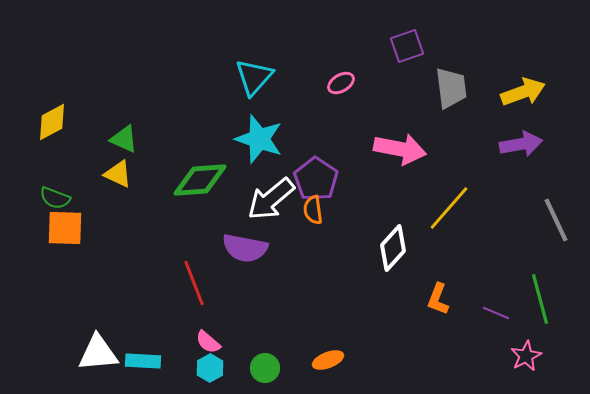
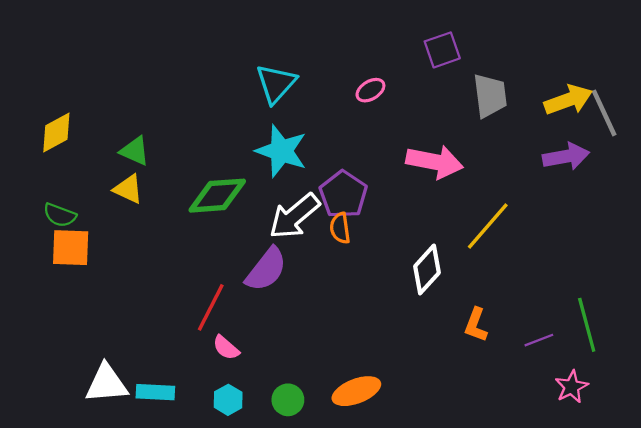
gray line: (556, 220) -> (604, 113), moved
purple semicircle: (245, 248) -> (266, 269), turned -63
red line: (194, 283) -> (211, 307), turned 48
purple line: (496, 313) -> (539, 340), turned -44
pink semicircle: (208, 342) -> (226, 348), moved
orange ellipse: (328, 360) -> (356, 391), size x1.4

